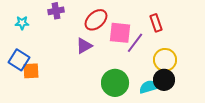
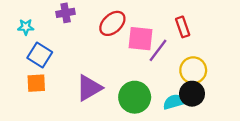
purple triangle: (84, 46) -> (89, 88), moved, size x1.4
blue square: (19, 60) -> (40, 55), moved

